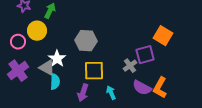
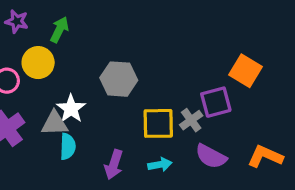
gray triangle: (47, 68) -> (55, 123), turned -30
yellow square: (94, 71) -> (158, 123), moved
orange L-shape: (160, 88) -> (265, 156), moved, turned 85
cyan arrow: (111, 93) -> (160, 165), turned 104

